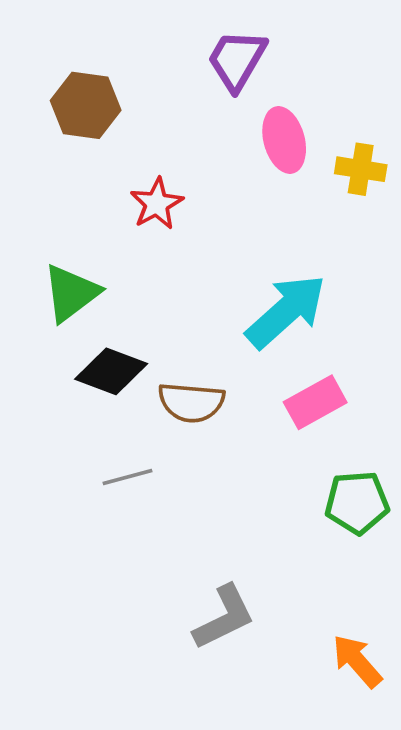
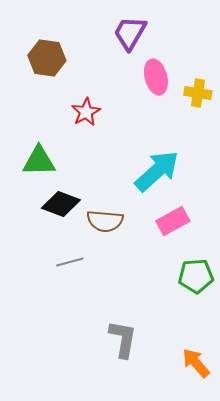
green triangle: (71, 293) -> (39, 161), turned 36
gray L-shape: (224, 617) -> (123, 339), turned -54

